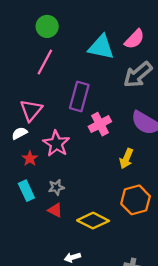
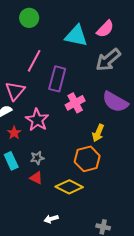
pink line: (45, 62) -> (34, 61), moved
orange hexagon: (136, 200) -> (87, 159), moved

